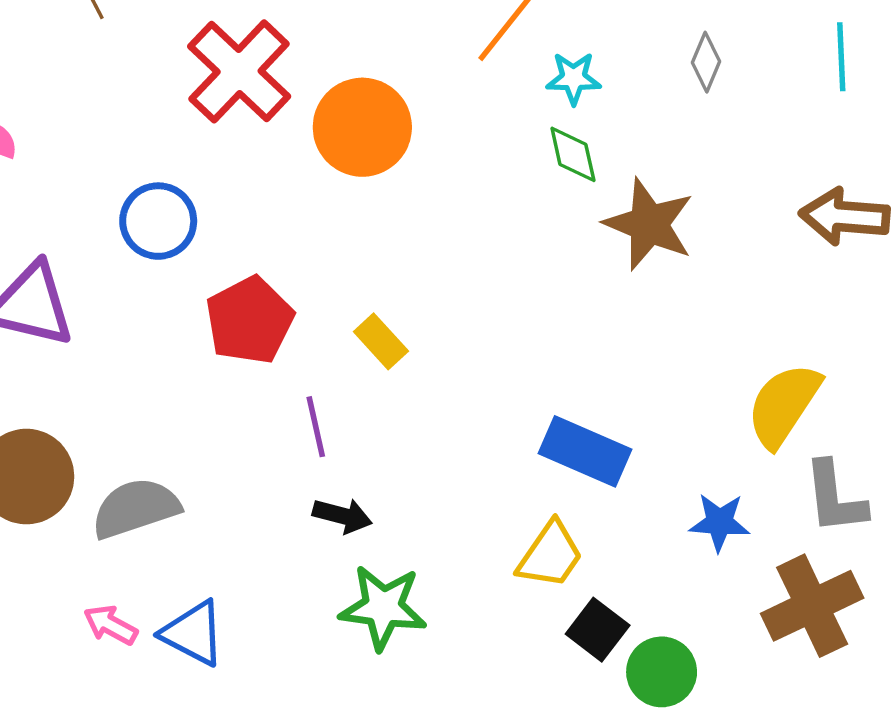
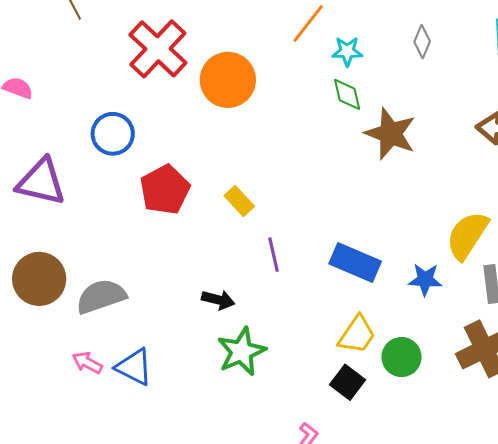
purple line: (316, 427) -> (273, 255), moved
blue star: (719, 522) -> (425, 280), moved
yellow trapezoid: (550, 555) -> (357, 335), moved
green star: (383, 607) -> (241, 352), turned -30
black square: (598, 630) -> (348, 382), moved
green circle: (662, 672) -> (401, 357), moved

